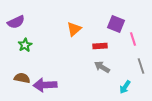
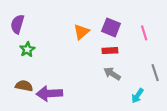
purple semicircle: (16, 22) -> (17, 24), turned 132
purple square: (116, 24) -> (111, 27), moved
pink line: (133, 39) -> (144, 33), moved

